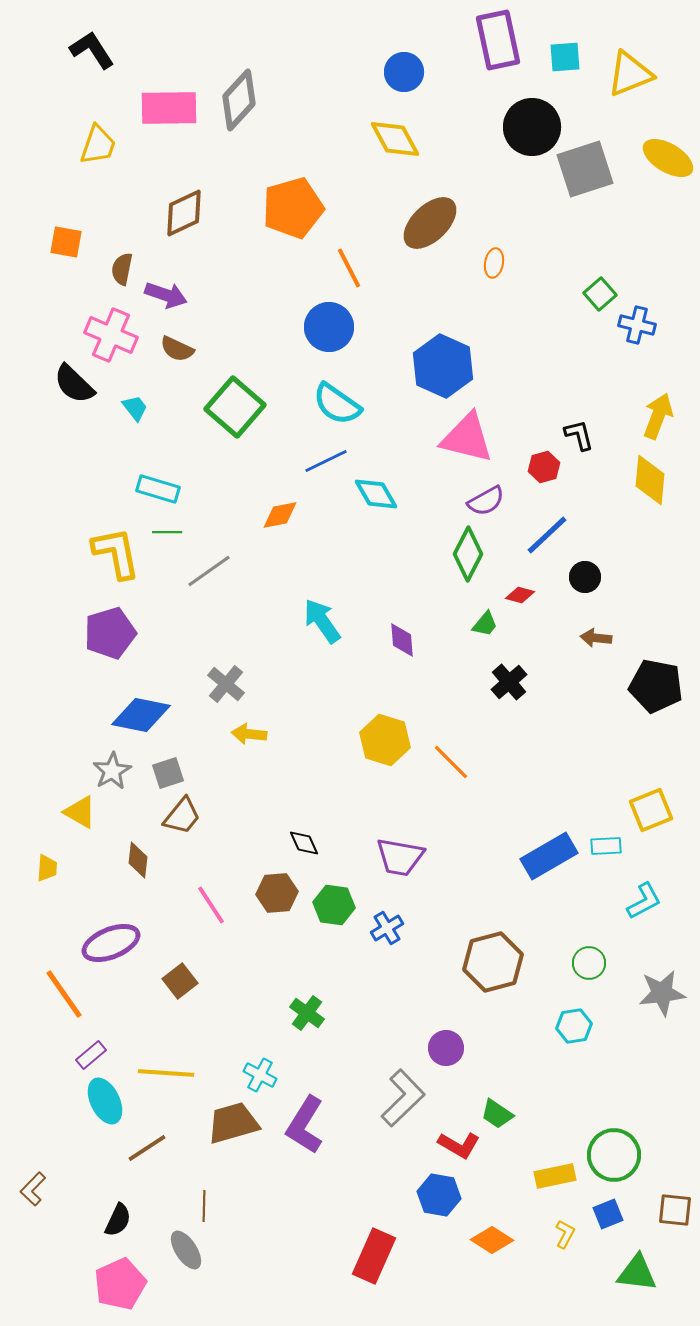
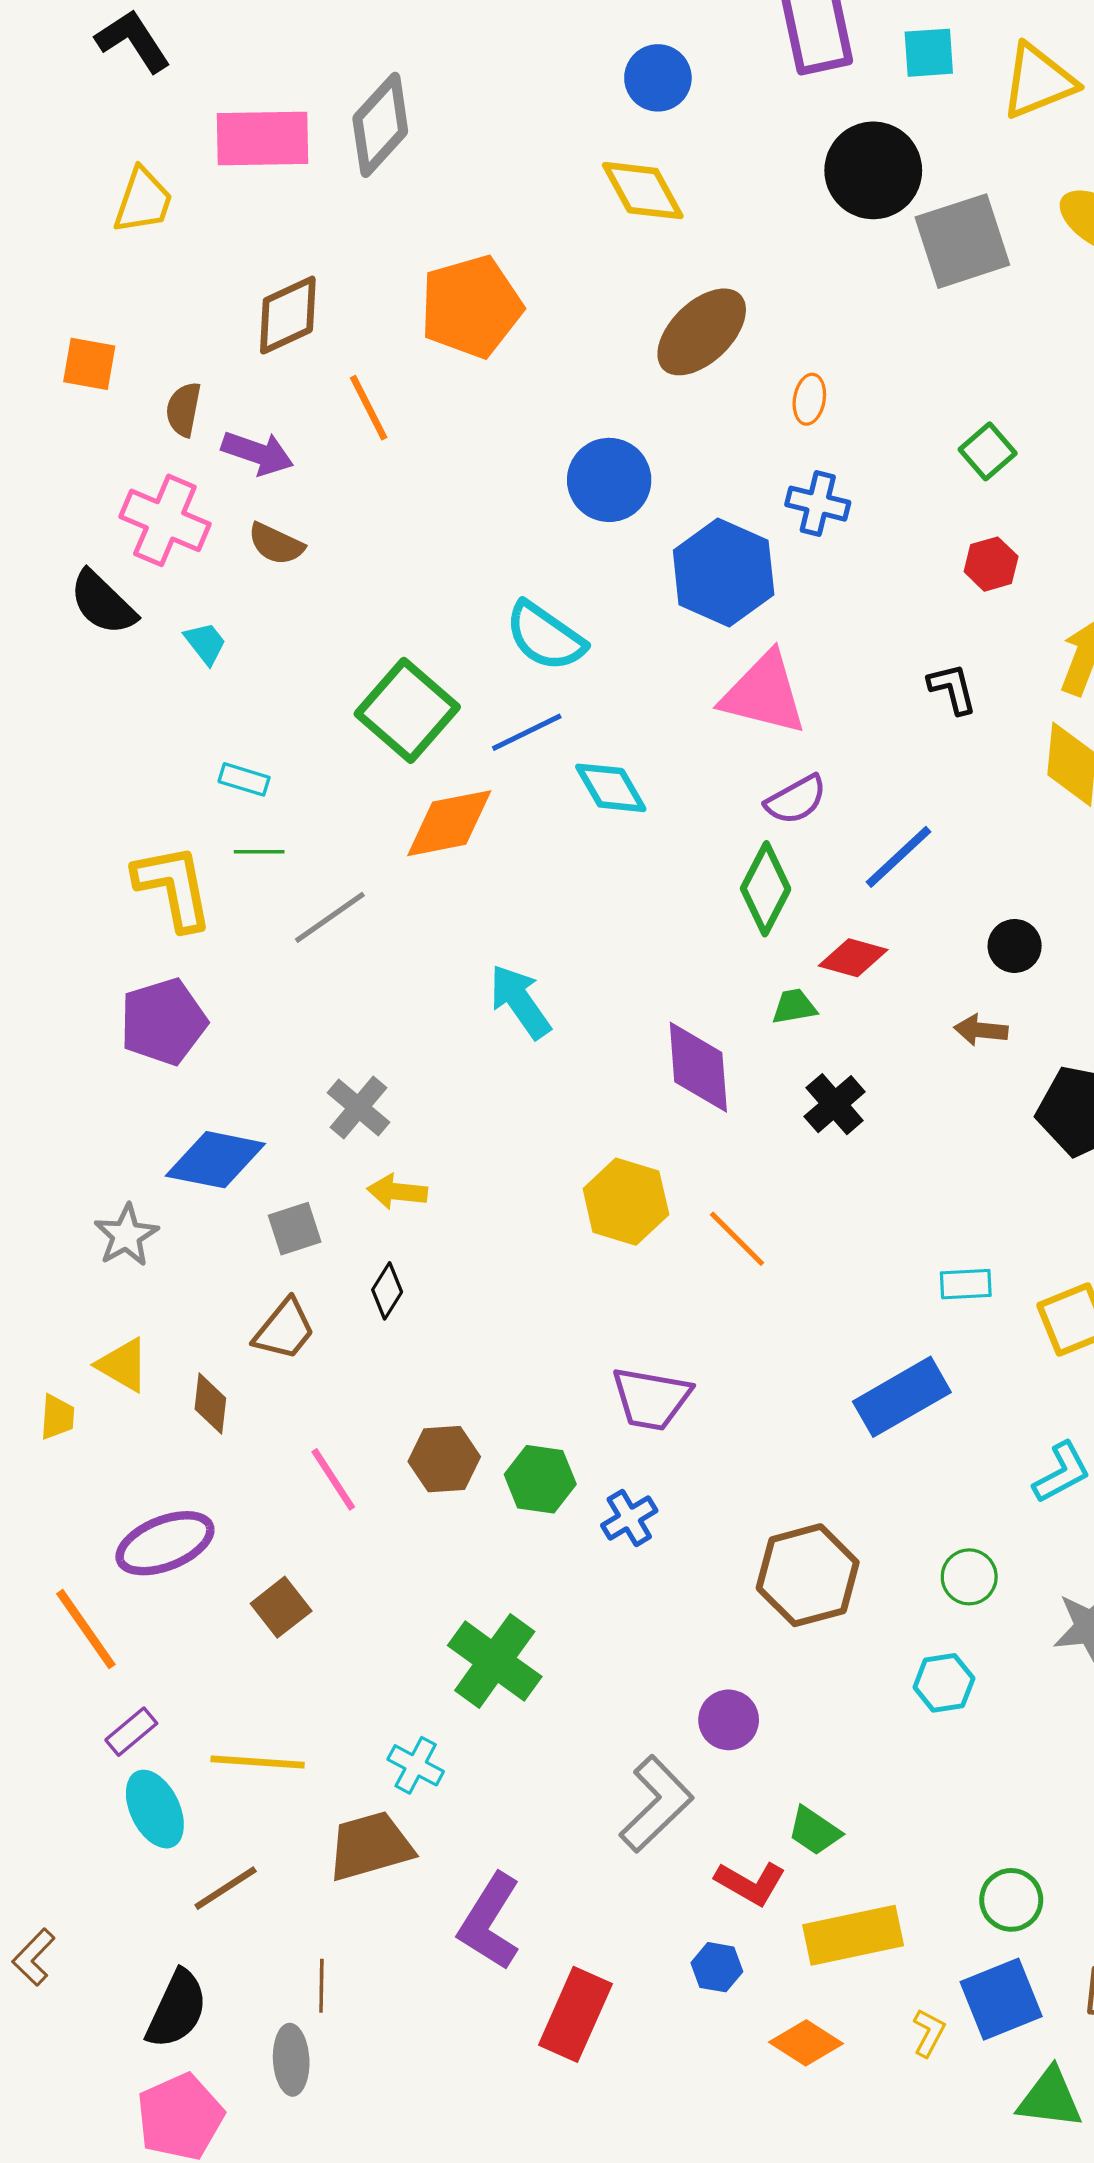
orange line: (349, 268) -> (369, 408), moved
blue cross: (637, 325) -> (818, 504), moved
blue circle: (329, 327) -> (609, 480), moved
green square: (235, 407) -> (407, 710), moved
red hexagon: (544, 467) -> (991, 564), moved
cyan rectangle: (158, 489) -> (244, 779), size x0.7
orange diamond: (280, 515) -> (449, 823), size x1.5
black circle: (585, 577) -> (1015, 946), moved
red diamond: (520, 595) -> (853, 958), size x1.4
green trapezoid: (485, 624) -> (794, 1007), turned -140
purple diamond: (402, 640) -> (698, 1067), moved, size x1.6
gray star: (112, 771) -> (126, 1235), moved
gray square: (168, 773) -> (295, 1229), moved
yellow triangle: (80, 812) -> (123, 1365), moved
black diamond: (304, 843) -> (387, 1291), moved, turned 56
cyan rectangle: (606, 846) -> (966, 1284), moved
green cross: (307, 1013) -> (495, 1661), size x1.6
purple L-shape: (305, 1125) -> (490, 1922), moved
green circle: (614, 1155) -> (1011, 1900), size x0.7
yellow rectangle: (555, 1176) -> (853, 1935), moved, size x1.4
blue hexagon: (439, 1195) -> (717, 1967), size x0.7
blue square: (608, 1214) -> (1001, 1999), size x1.6
black semicircle: (118, 1220) -> (177, 2009), size x1.4
gray ellipse: (186, 1250) -> (291, 2060), turned 30
red rectangle: (374, 1256) -> (575, 2014), moved

